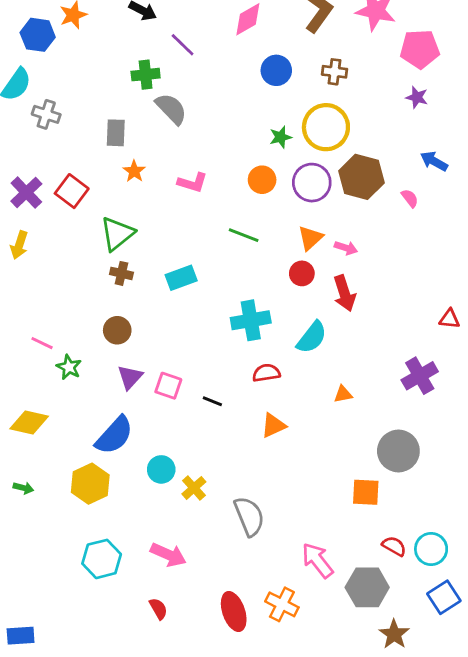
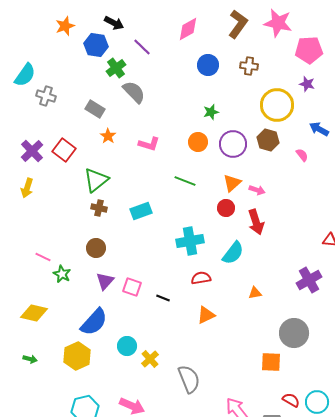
blue hexagon: (38, 35) -> (96, 45), moved
green cross: (146, 75) -> (116, 68), turned -30
yellow circle: (326, 127) -> (277, 105), moved
gray rectangle: (116, 133) -> (95, 109), turned -60
brown hexagon: (361, 177) -> (268, 140), size x0.7

